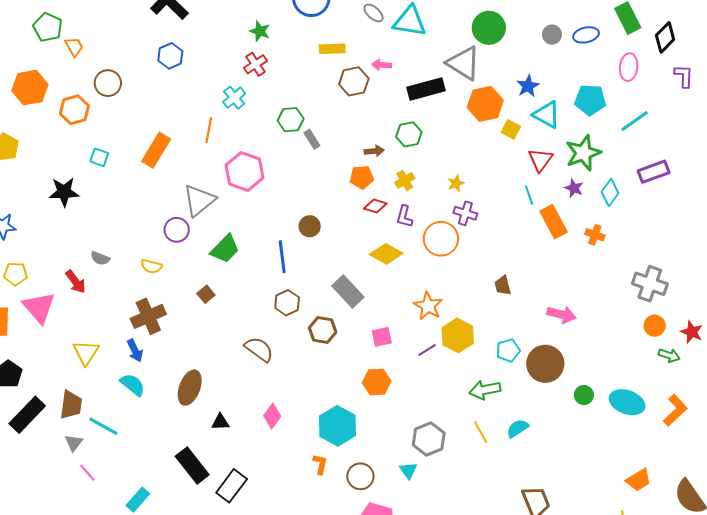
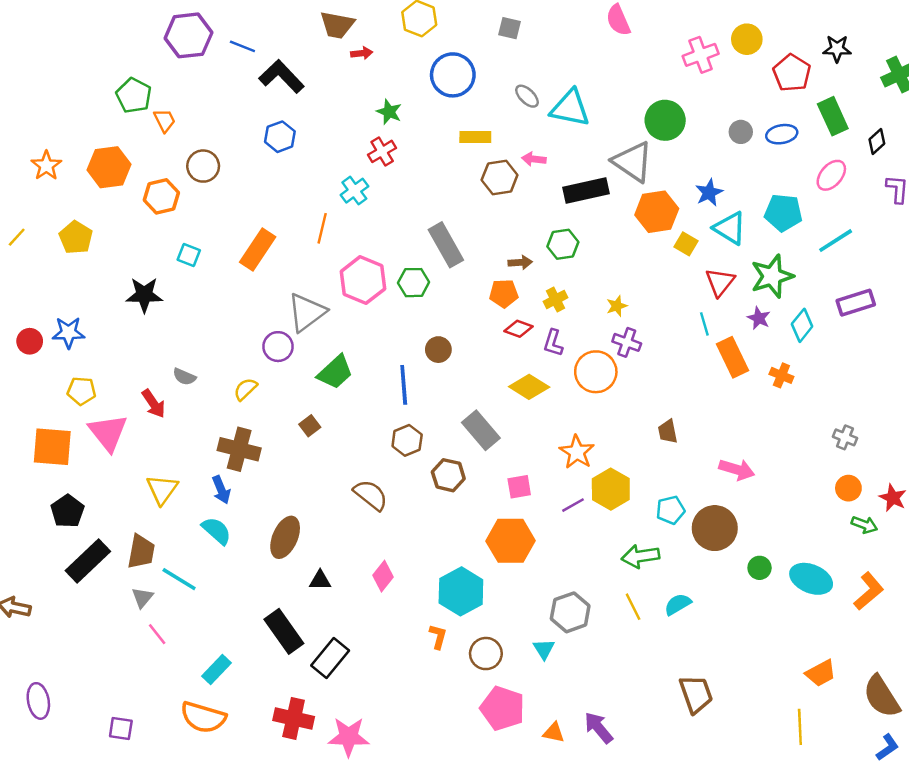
black diamond: (665, 37) -> (877, 141), size x0.7
pink ellipse: (629, 67) -> (831, 175), turned 32
green hexagon: (291, 120) -> (414, 283), moved
gray rectangle: (312, 139) -> (446, 245), size x1.8
yellow semicircle: (151, 266) -> (246, 389), turned 120
gray cross: (650, 284) -> (845, 437), size x0.6
brown cross: (148, 316) -> (239, 449), turned 36
orange hexagon: (377, 382) -> (511, 541), size x1.4

